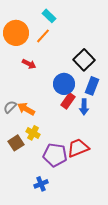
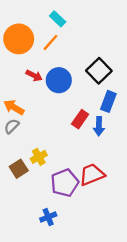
blue circle: (64, 84) -> (59, 80), moved
orange arrow: (26, 109) -> (14, 107), moved
yellow cross: (33, 133) -> (39, 157), turned 32
purple pentagon: (55, 155) -> (65, 183), turned -30

